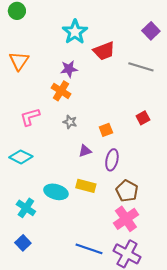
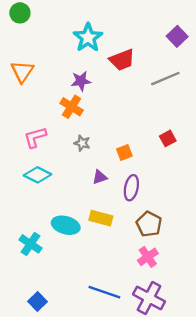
gray line: (141, 67) -> (165, 79), turned -40
cyan diamond: (21, 157) -> (38, 175), moved
pink cross: (126, 219) -> (148, 257), size x0.7
blue square: (23, 243) -> (38, 301), moved

